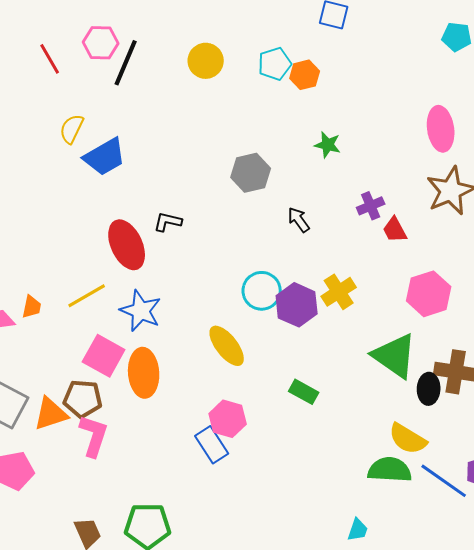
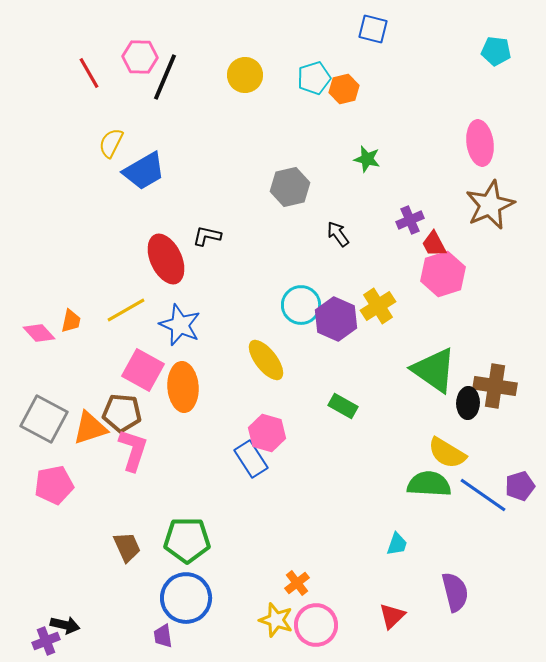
pink hexagon: (429, 294) -> (443, 274), moved

